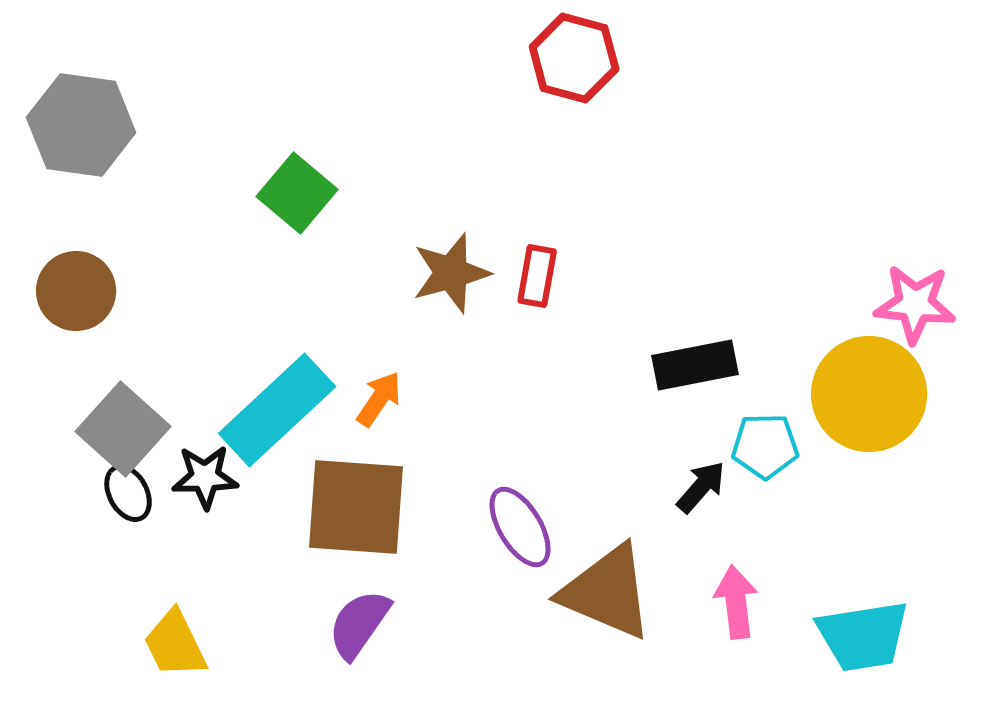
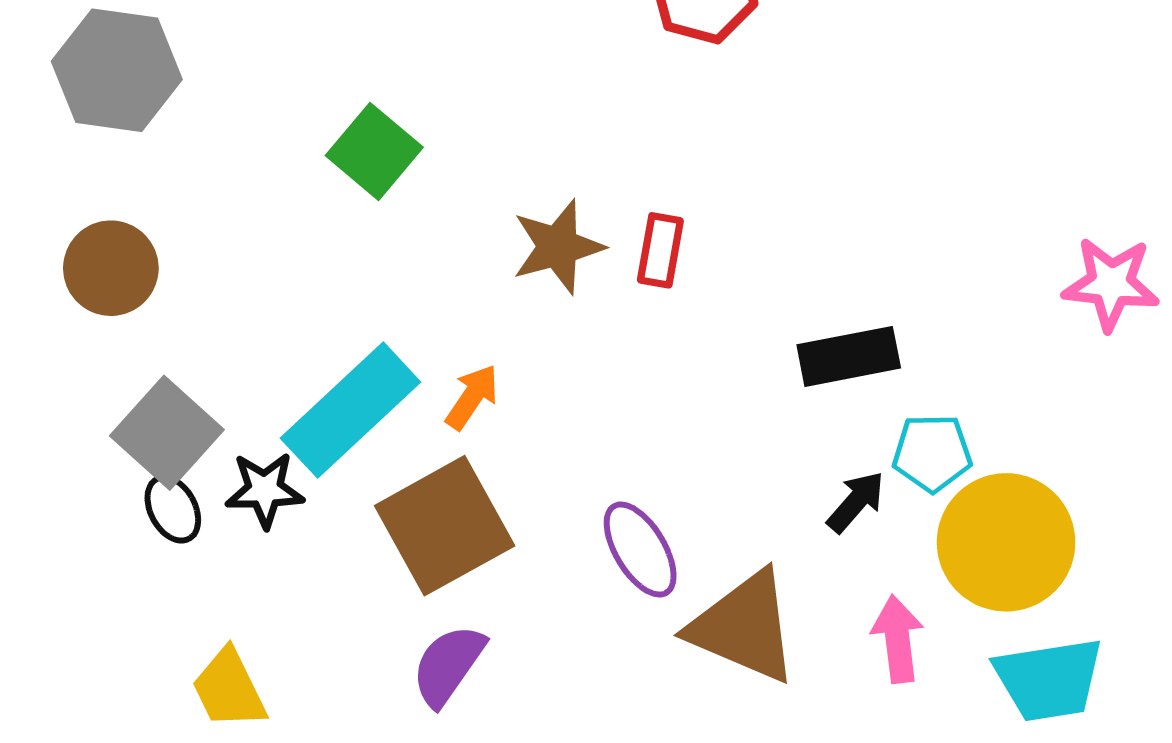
yellow circle: (869, 394) -> (1006, 542), moved
brown square: (356, 507) -> (445, 526), turned -33

